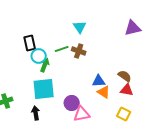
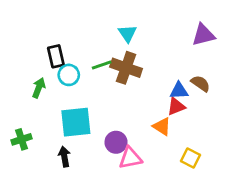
brown cross: (79, 51) -> (126, 68), size x1.5
green arrow: (45, 65) -> (39, 88), moved
brown semicircle: (125, 76) -> (200, 84), moved
blue triangle: (99, 81) -> (179, 91), moved
red triangle: (127, 90) -> (176, 106), moved, turned -32

